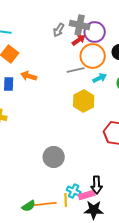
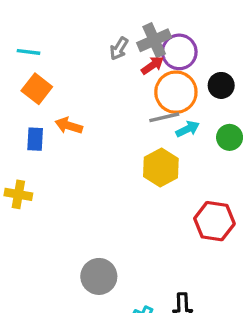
gray cross: (80, 25) -> (154, 40), turned -36
gray line: (76, 70) -> (164, 117), moved
gray circle: (54, 157) -> (99, 276), moved

